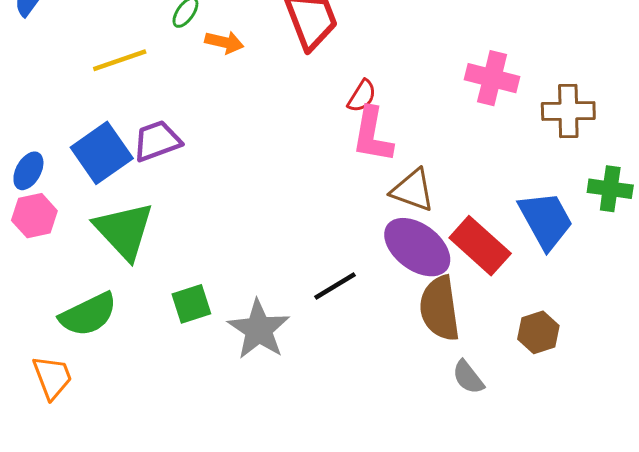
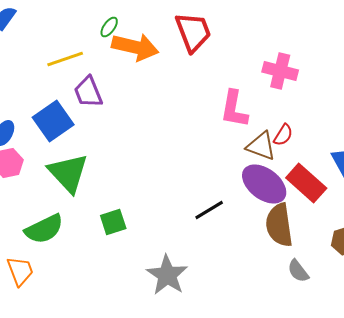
orange arrow: (224, 42) -> (135, 47), size x1.8
pink cross: (492, 78) -> (280, 71), moved
red semicircle: (362, 96) -> (283, 135), moved
purple trapezoid: (157, 141) -> (88, 92), moved, turned -92
gray star: (259, 329) -> (167, 275), moved

